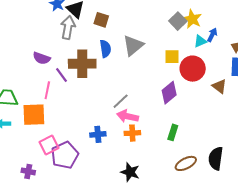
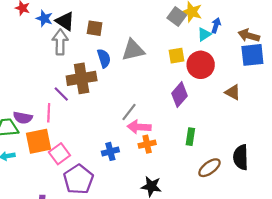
gray triangle: (133, 45) -> (133, 50), turned 35
purple semicircle: (42, 58) -> (23, 118), moved
brown triangle: (219, 86) -> (233, 92), moved
pink square: (49, 145) -> (59, 154), moved

